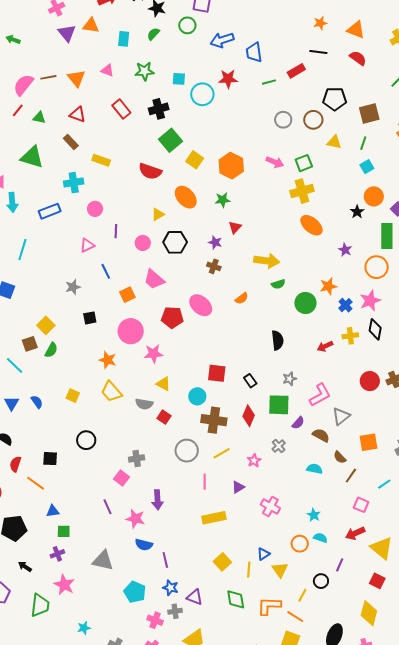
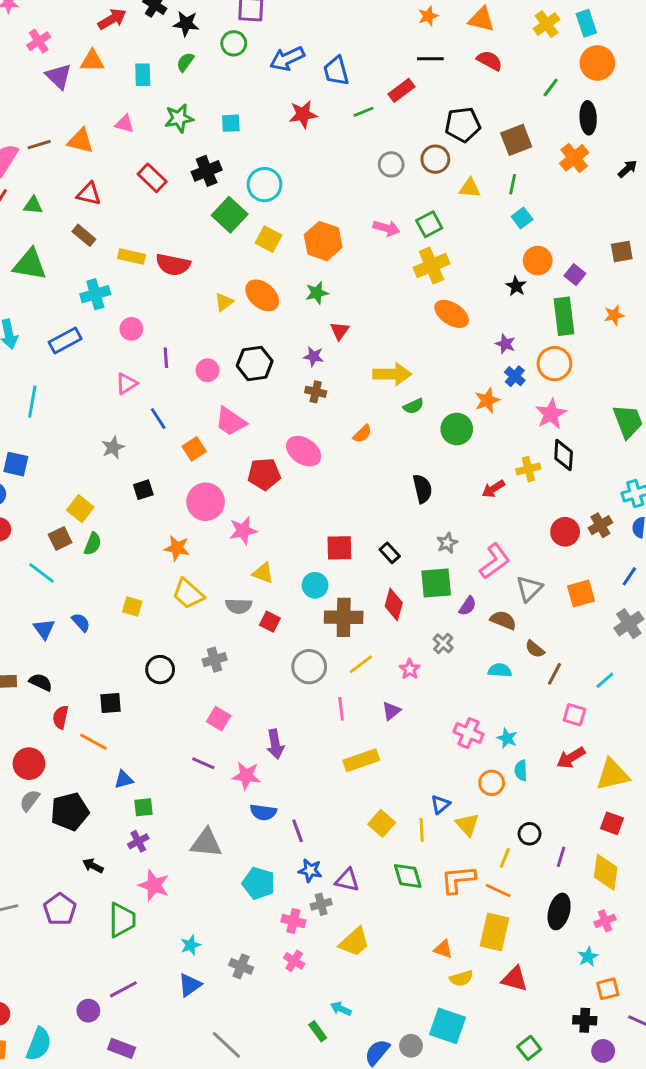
orange triangle: (76, 78) -> (80, 141), turned -30
cyan circle: (202, 94) -> (264, 185), moved
red semicircle: (150, 171) -> (173, 265), moved
yellow triangle: (158, 214) -> (224, 302), moved
blue cross: (345, 305) -> (515, 376), moved
orange square: (369, 442) -> (581, 594), moved
gray cross: (137, 458) -> (215, 660), moved
pink cross: (270, 506) -> (468, 733), moved
purple line: (107, 507) -> (203, 763), turned -35
cyan semicircle: (320, 538) -> (521, 770), turned -104
yellow triangle: (382, 548) -> (613, 775), turned -45
purple line: (340, 565) -> (561, 857), moved

